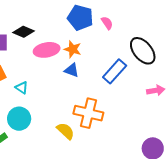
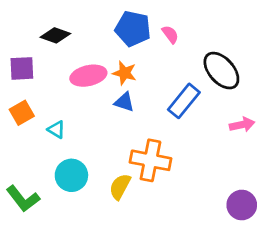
black diamond: (23, 32) -> (55, 35), moved
cyan circle: (19, 119) -> (71, 175), moved
yellow semicircle: (66, 131) -> (120, 187), turned -102

